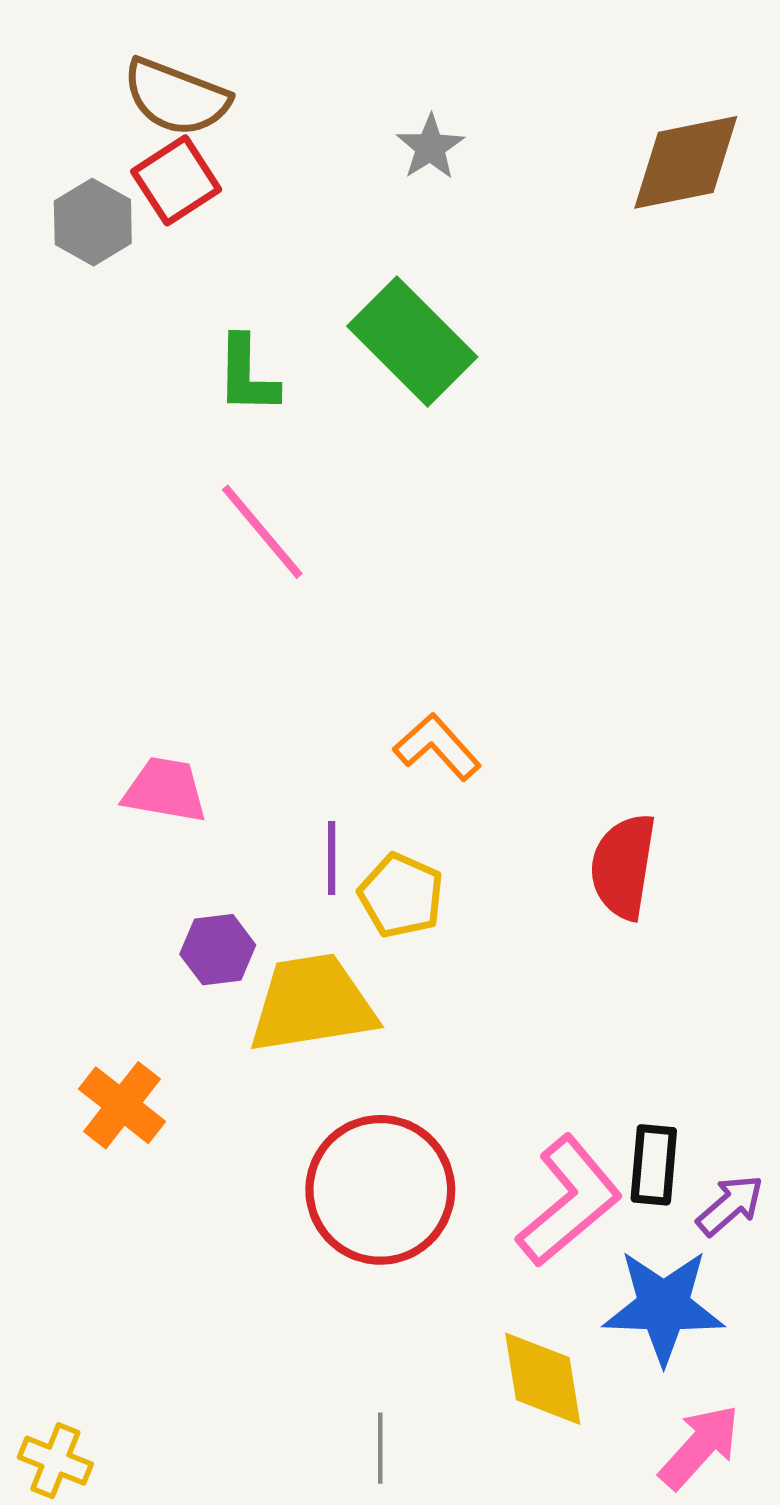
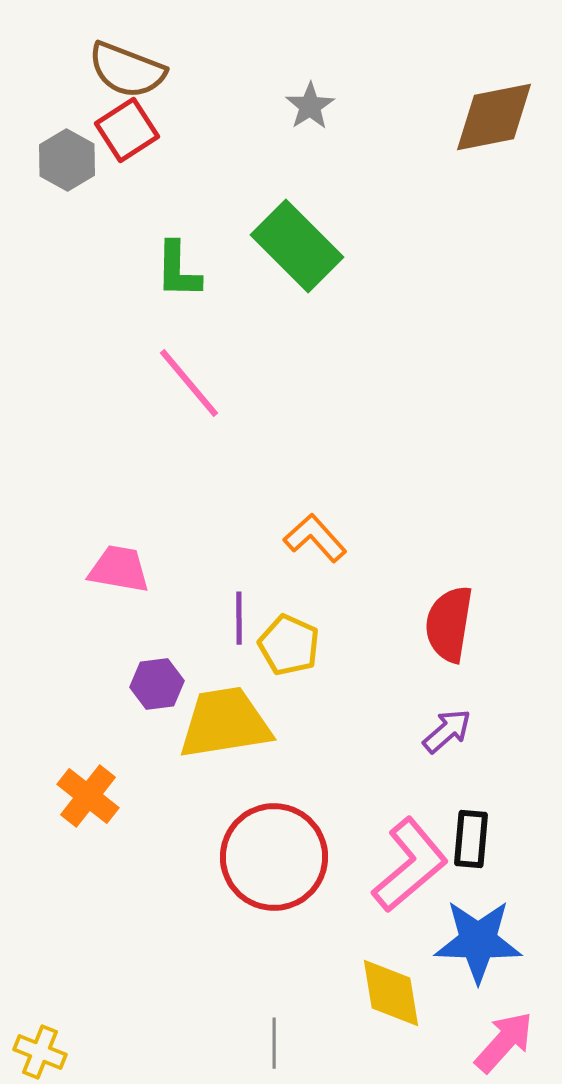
purple arrow: (730, 1205) -> (447, 731), moved

